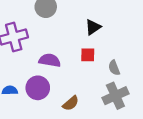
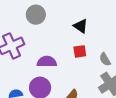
black triangle: (93, 27) -> (81, 26), turned -42

